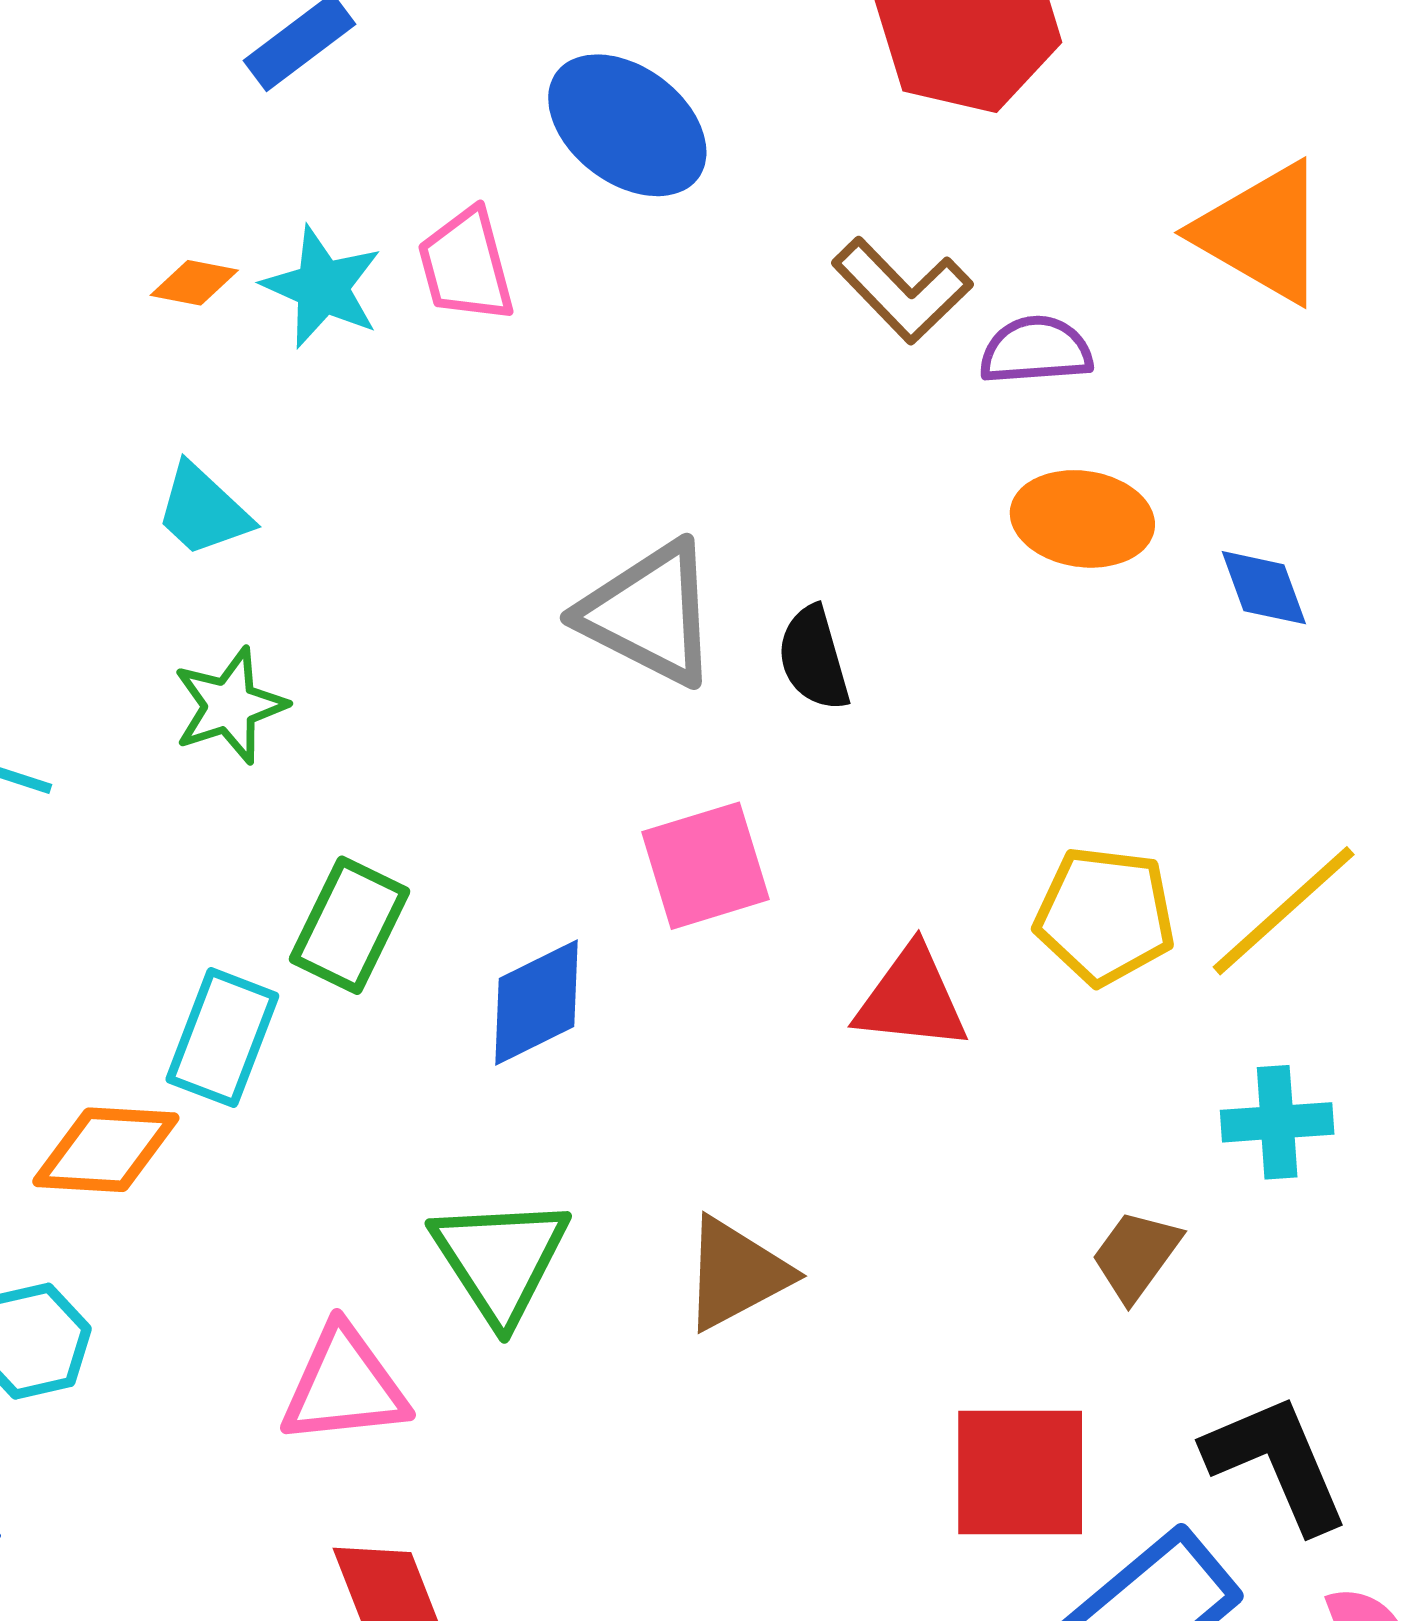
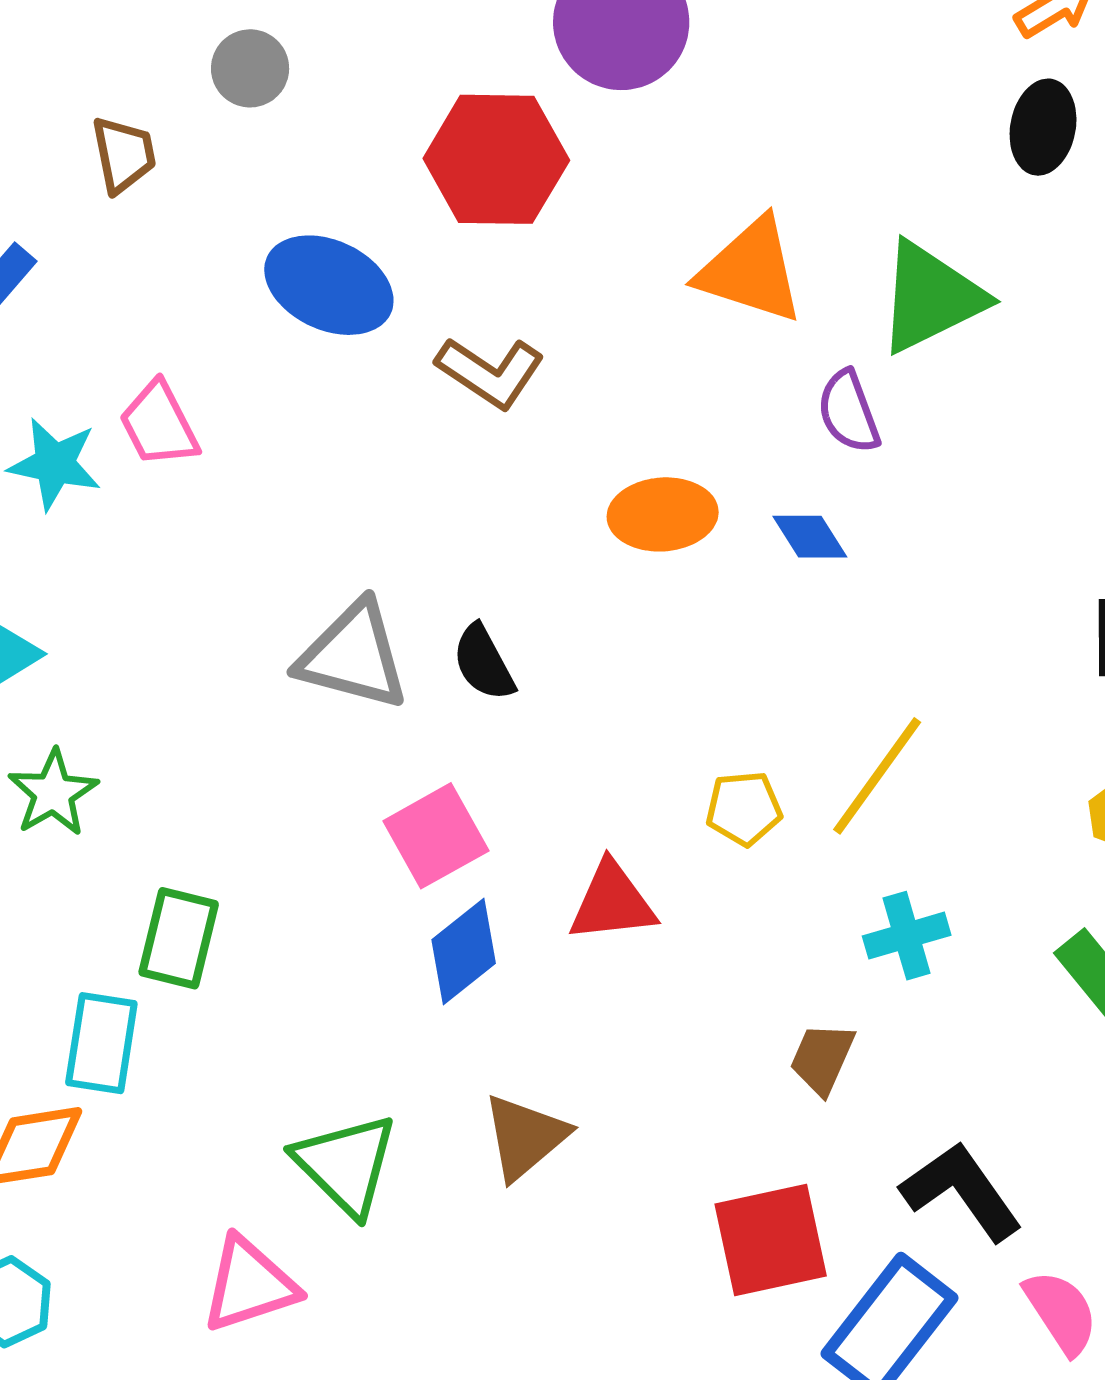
blue ellipse: (627, 125) -> (329, 285), moved
purple semicircle: (1036, 350) -> (849, 412), moved, turned -94
yellow pentagon: (1105, 916) -> (744, 808), size x0.7
blue diamond: (536, 1002) -> (464, 951), moved

